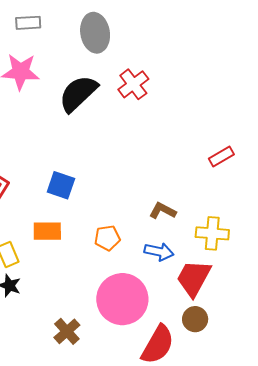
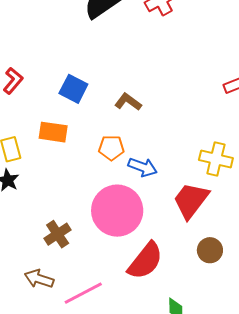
brown L-shape: (163, 211) -> (128, 102), moved
blue arrow: (159, 252) -> (143, 167), moved
brown circle: (195, 319) -> (210, 250), moved

